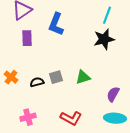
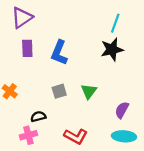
blue L-shape: (56, 24) -> (59, 53), moved
green triangle: (83, 77) -> (89, 91), turned -35
black semicircle: (37, 82) -> (38, 117), moved

